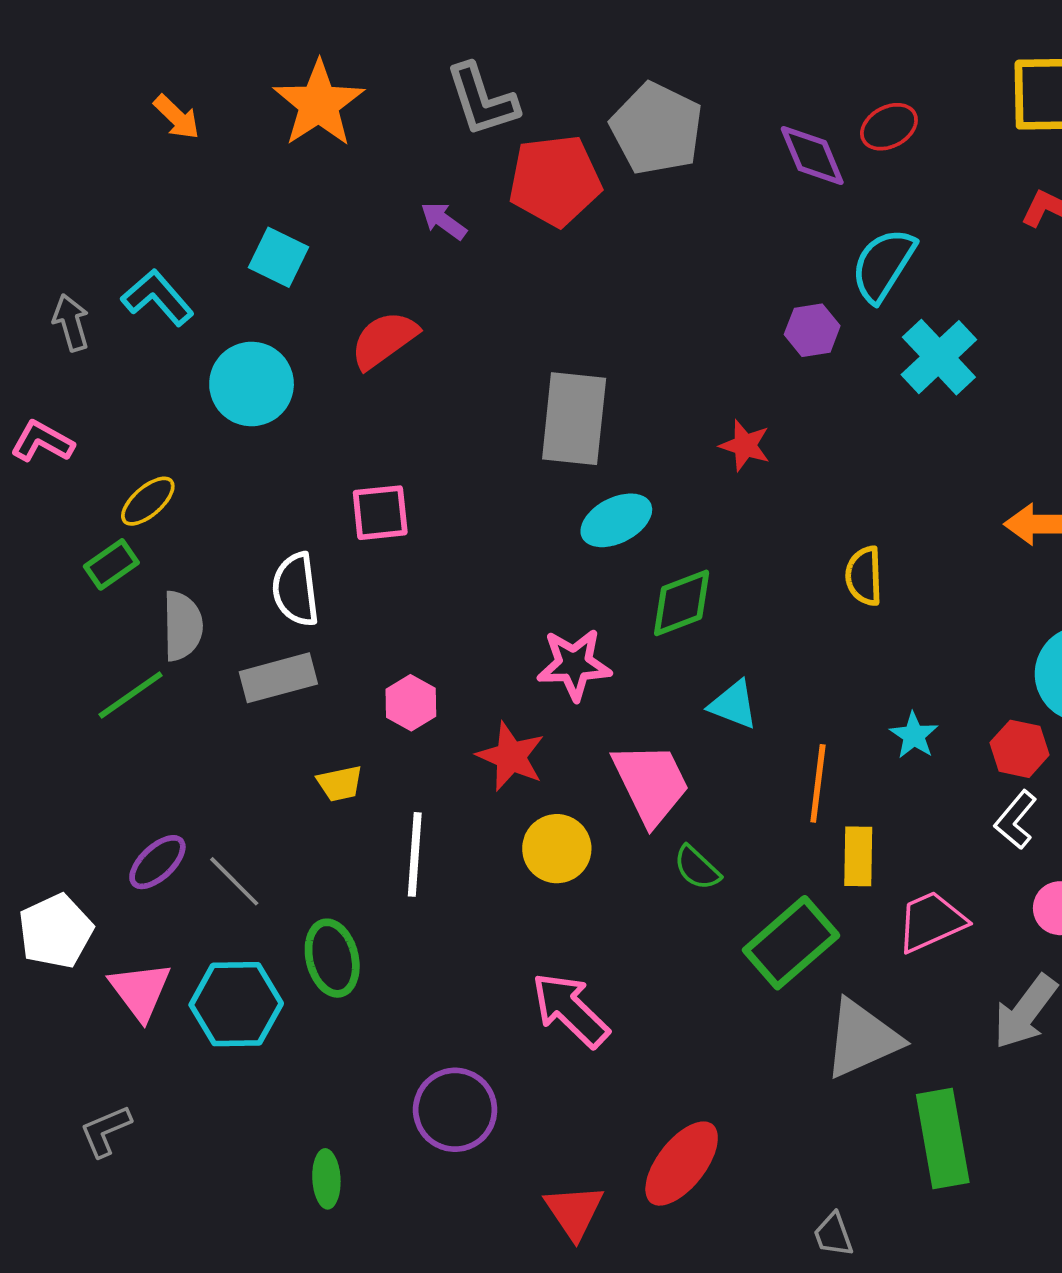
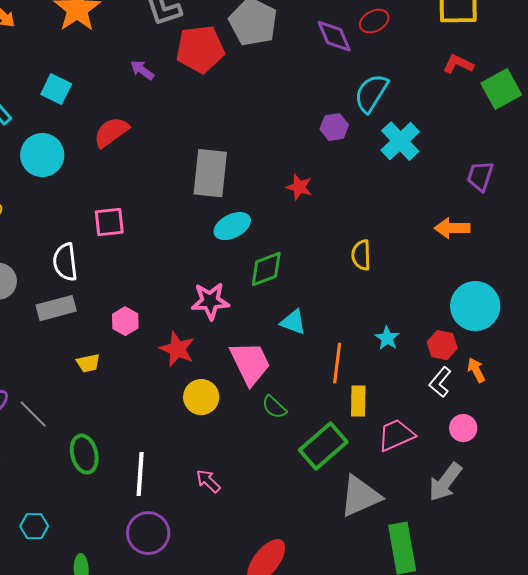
white line: (415, 854) -> (140, 474), moved
cyan hexagon: (236, 1004) -> (34, 526), moved, size x0.6
pink arrow: (570, 1010) -> (208, 481), size x0.6

